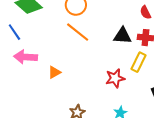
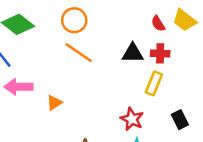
red star: (115, 78) -> (132, 119), moved, turned -30

